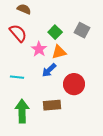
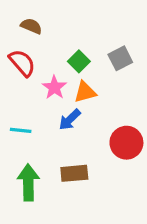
gray square: (82, 30) -> (120, 58), turned 35
red circle: (74, 84) -> (126, 143), moved

